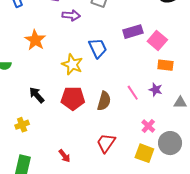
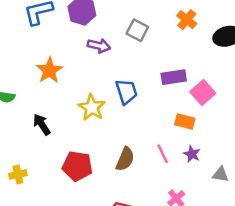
orange rectangle: (165, 65) -> (185, 121), moved
black arrow: (37, 95) -> (42, 124), moved
red pentagon: (73, 98) -> (77, 166), moved

